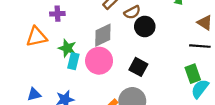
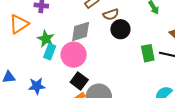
orange triangle: (37, 37) -> (19, 24), turned -30
black square: (138, 67) -> (79, 81), moved
green rectangle: (193, 74) -> (148, 53), moved

